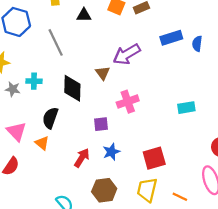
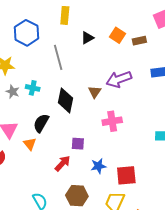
black triangle: (84, 15) -> (87, 38), turned -40
purple square: (101, 124) -> (78, 144), moved
blue star: (111, 152) -> (98, 166), moved

